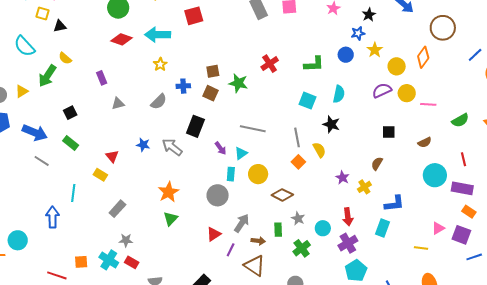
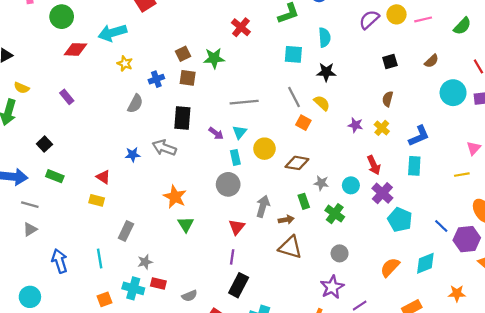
gray triangle: (118, 104) -> (30, 229), moved
cyan line: (73, 193) -> (100, 258), moved
purple line: (231, 250) -> (232, 257), moved

